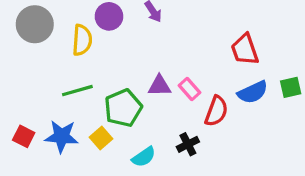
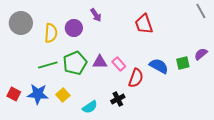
purple circle: (109, 16) -> (74, 28), moved
red trapezoid: (245, 50) -> (144, 24), moved
blue semicircle: (253, 92) -> (159, 66), turned -126
green pentagon: (123, 108) -> (75, 63), moved

